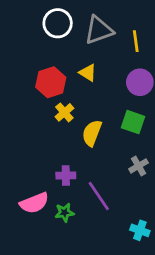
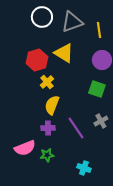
yellow triangle: (88, 73) -> (64, 53), size x1.5
yellow semicircle: (92, 133) -> (52, 105), moved
purple line: (99, 196) -> (76, 128), moved
cyan cross: (140, 230) -> (84, 168), moved

